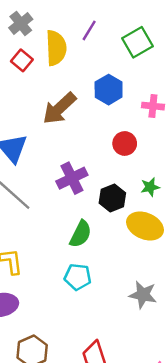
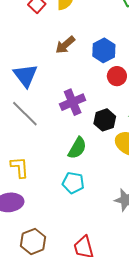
blue hexagon: (109, 90) -> (104, 50), moved
brown arrow: (59, 108) -> (65, 45), size x0.7

